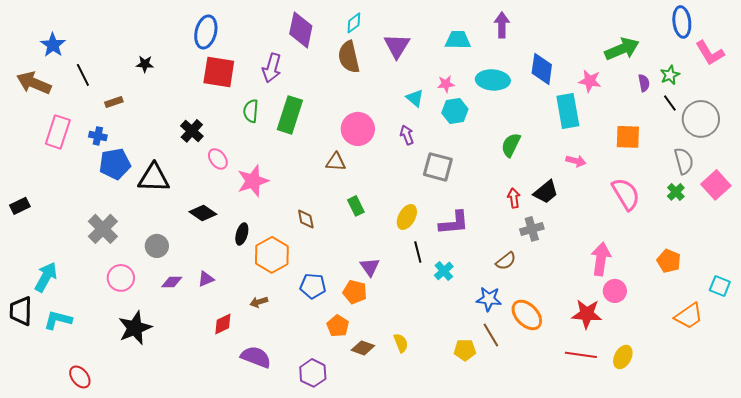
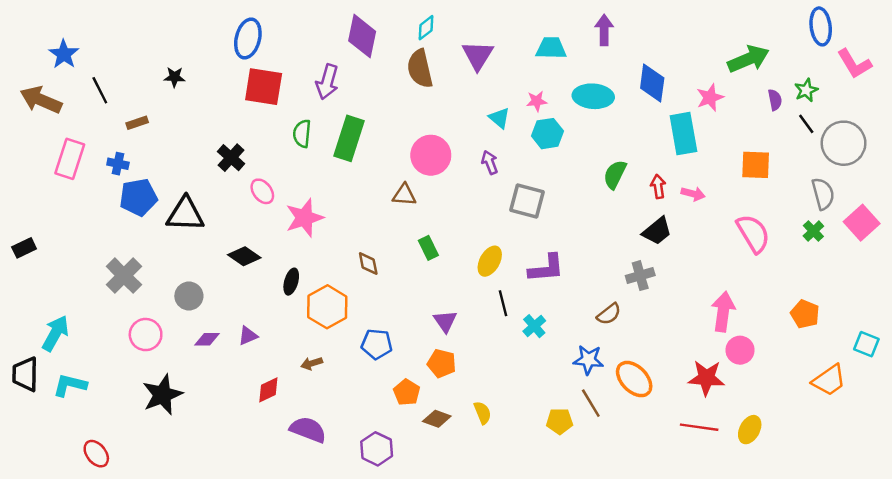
pink star: (590, 81) -> (710, 97), turned -30
red arrow: (514, 198) -> (658, 187), moved
orange pentagon: (355, 292) -> (442, 363), moved

